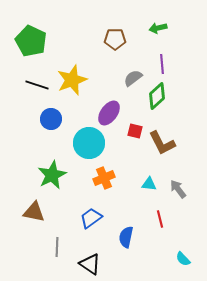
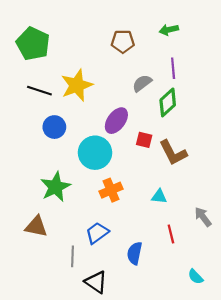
gray arrow: (178, 189) -> (203, 217), moved
gray line: (57, 247) -> (73, 256), moved

